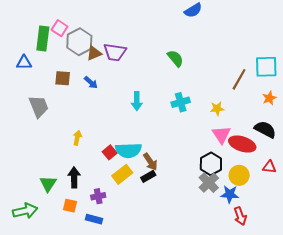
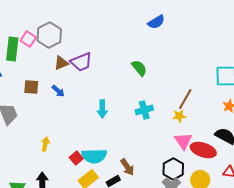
gray hexagon: (79, 42) -> (49, 35), moved
purple trapezoid: (115, 52) -> (81, 62), turned -30
brown line: (239, 79) -> (185, 99), moved
brown arrow: (150, 162) -> (127, 167), moved

